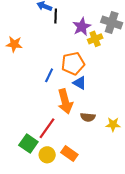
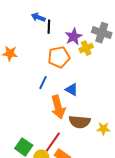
orange pentagon: (73, 63) -> (59, 57), moved
brown semicircle: (88, 117) -> (80, 122), size x1.5
red line: (47, 128) -> (53, 142), moved

